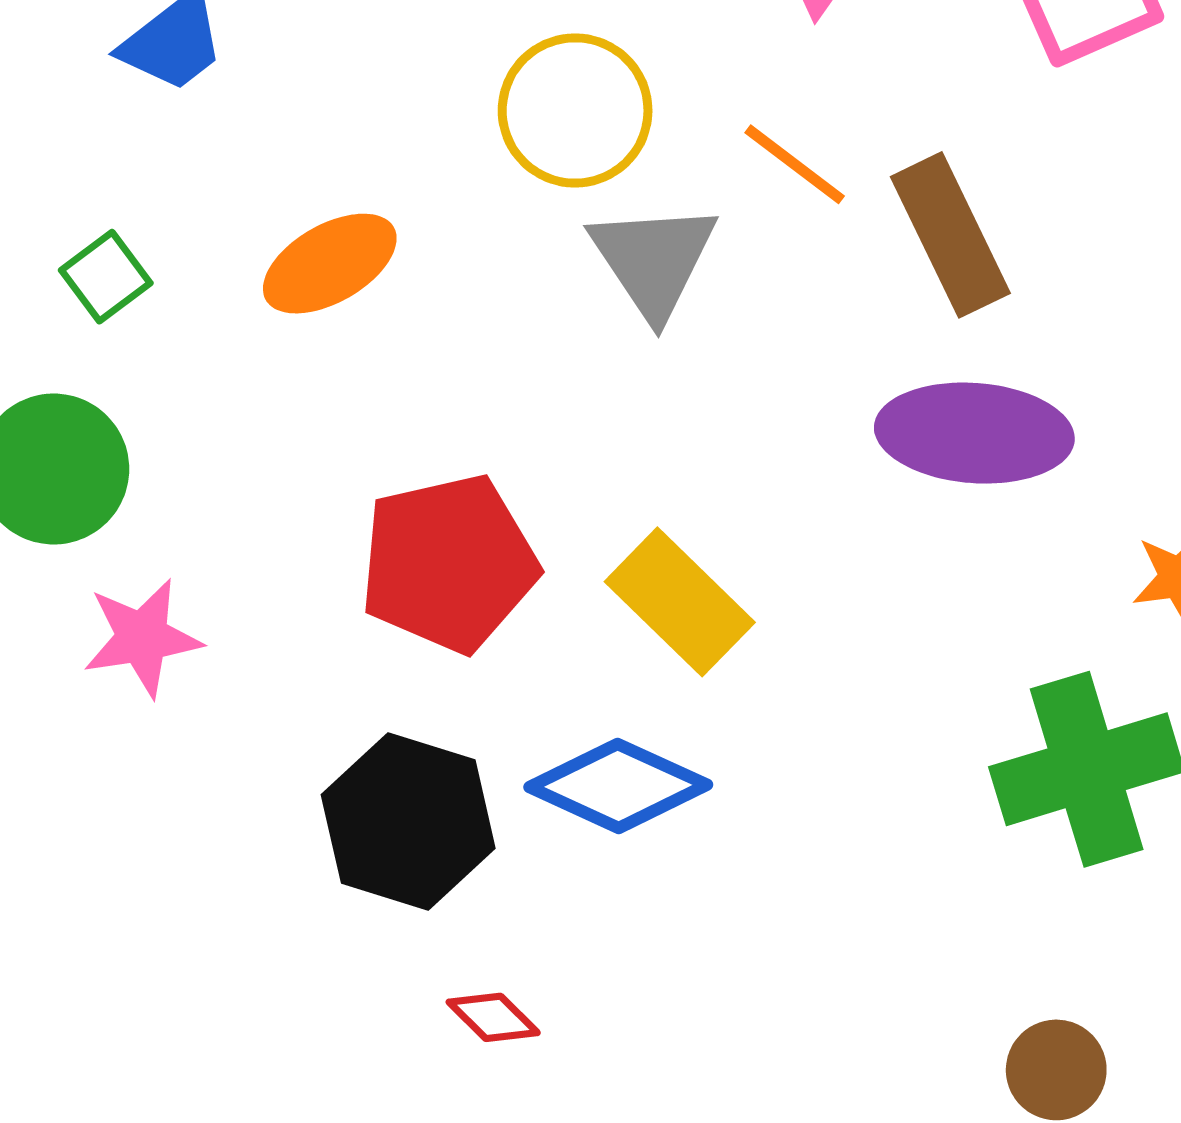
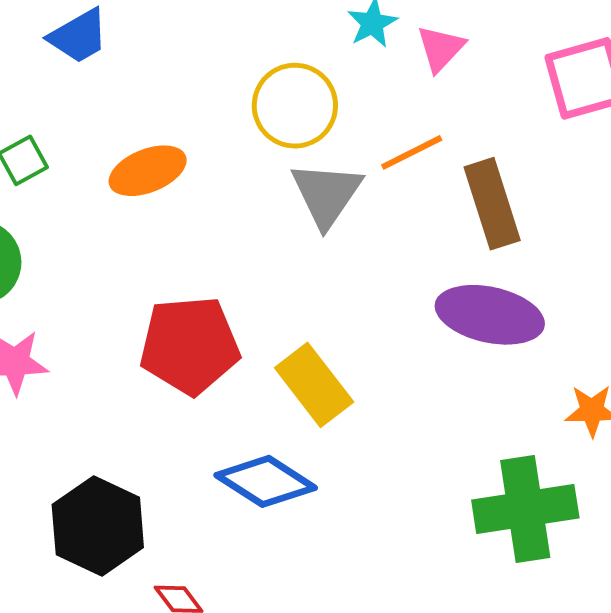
orange line: (795, 164) -> (412, 152), turned -72
black hexagon: (408, 822) -> (98, 526), moved

